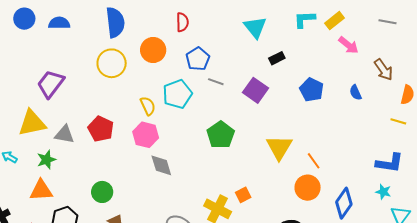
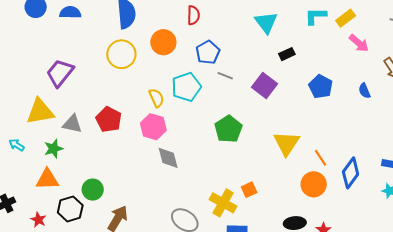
green circle: (102, 192) -> (93, 190), moved
blue diamond: (344, 203) -> (351, 173), moved

